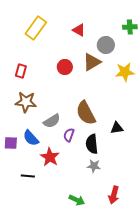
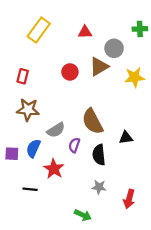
red triangle: (79, 30) -> (85, 32), turned -32
blue semicircle: (31, 138) -> (33, 148), turned 66
gray star: (94, 166) -> (99, 187), moved
red arrow: (114, 195) -> (129, 199), moved

